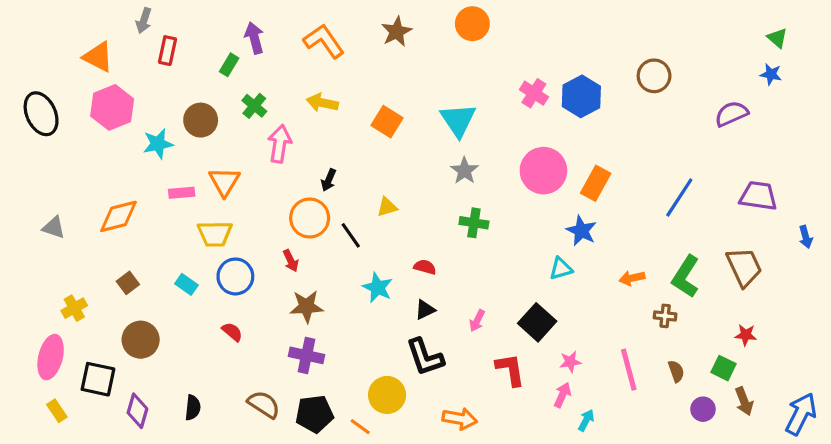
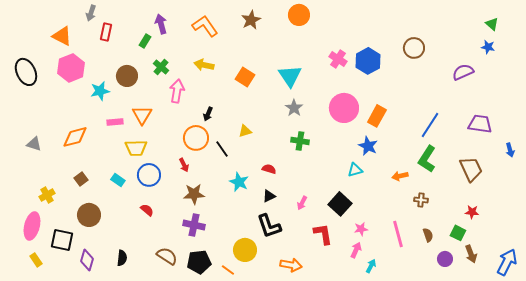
green L-shape: (686, 276) -> (427, 159), moved

